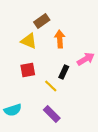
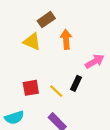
red square: (28, 70) -> (31, 88), moved
black rectangle: (64, 72) -> (76, 83), moved

